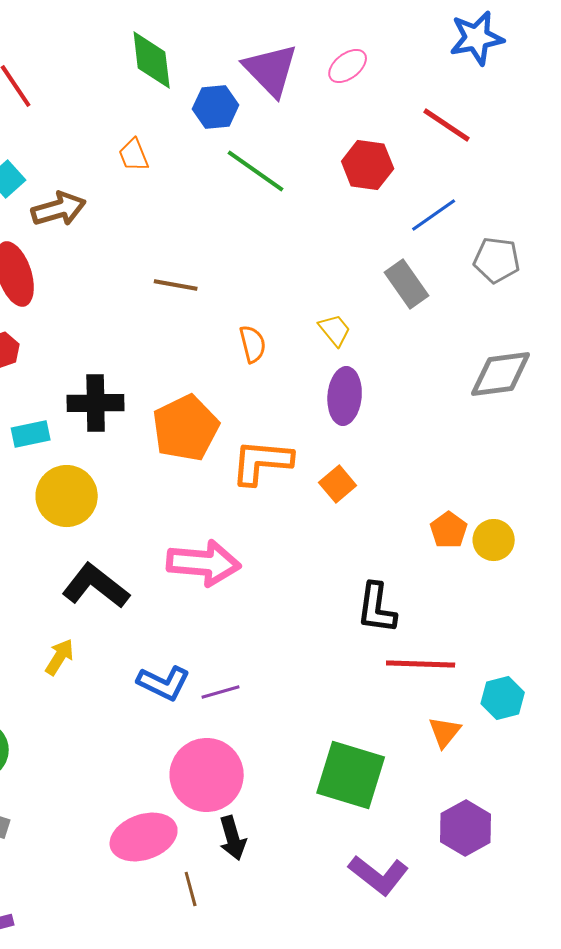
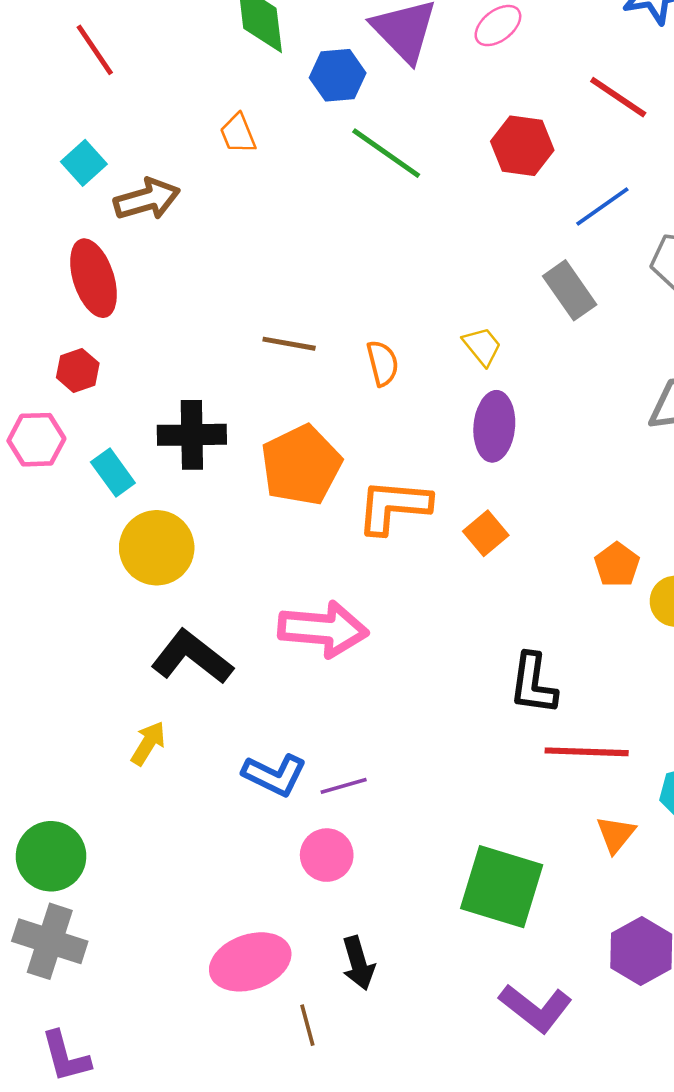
brown line: (176, 285) -> (289, 344), moved
cyan rectangle: (31, 434) -> (113, 472), turned 66
orange pentagon: (449, 530) -> (617, 565), moved
pink circle: (207, 775) -> (327, 855), moved, size x0.6

